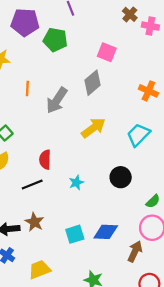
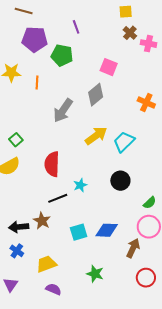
orange line: (27, 88) -> (37, 82), moved
cyan trapezoid: (138, 135) -> (124, 142), moved
red semicircle: (45, 160) -> (52, 164), size x1.4
black line: (32, 184) -> (58, 198), moved

